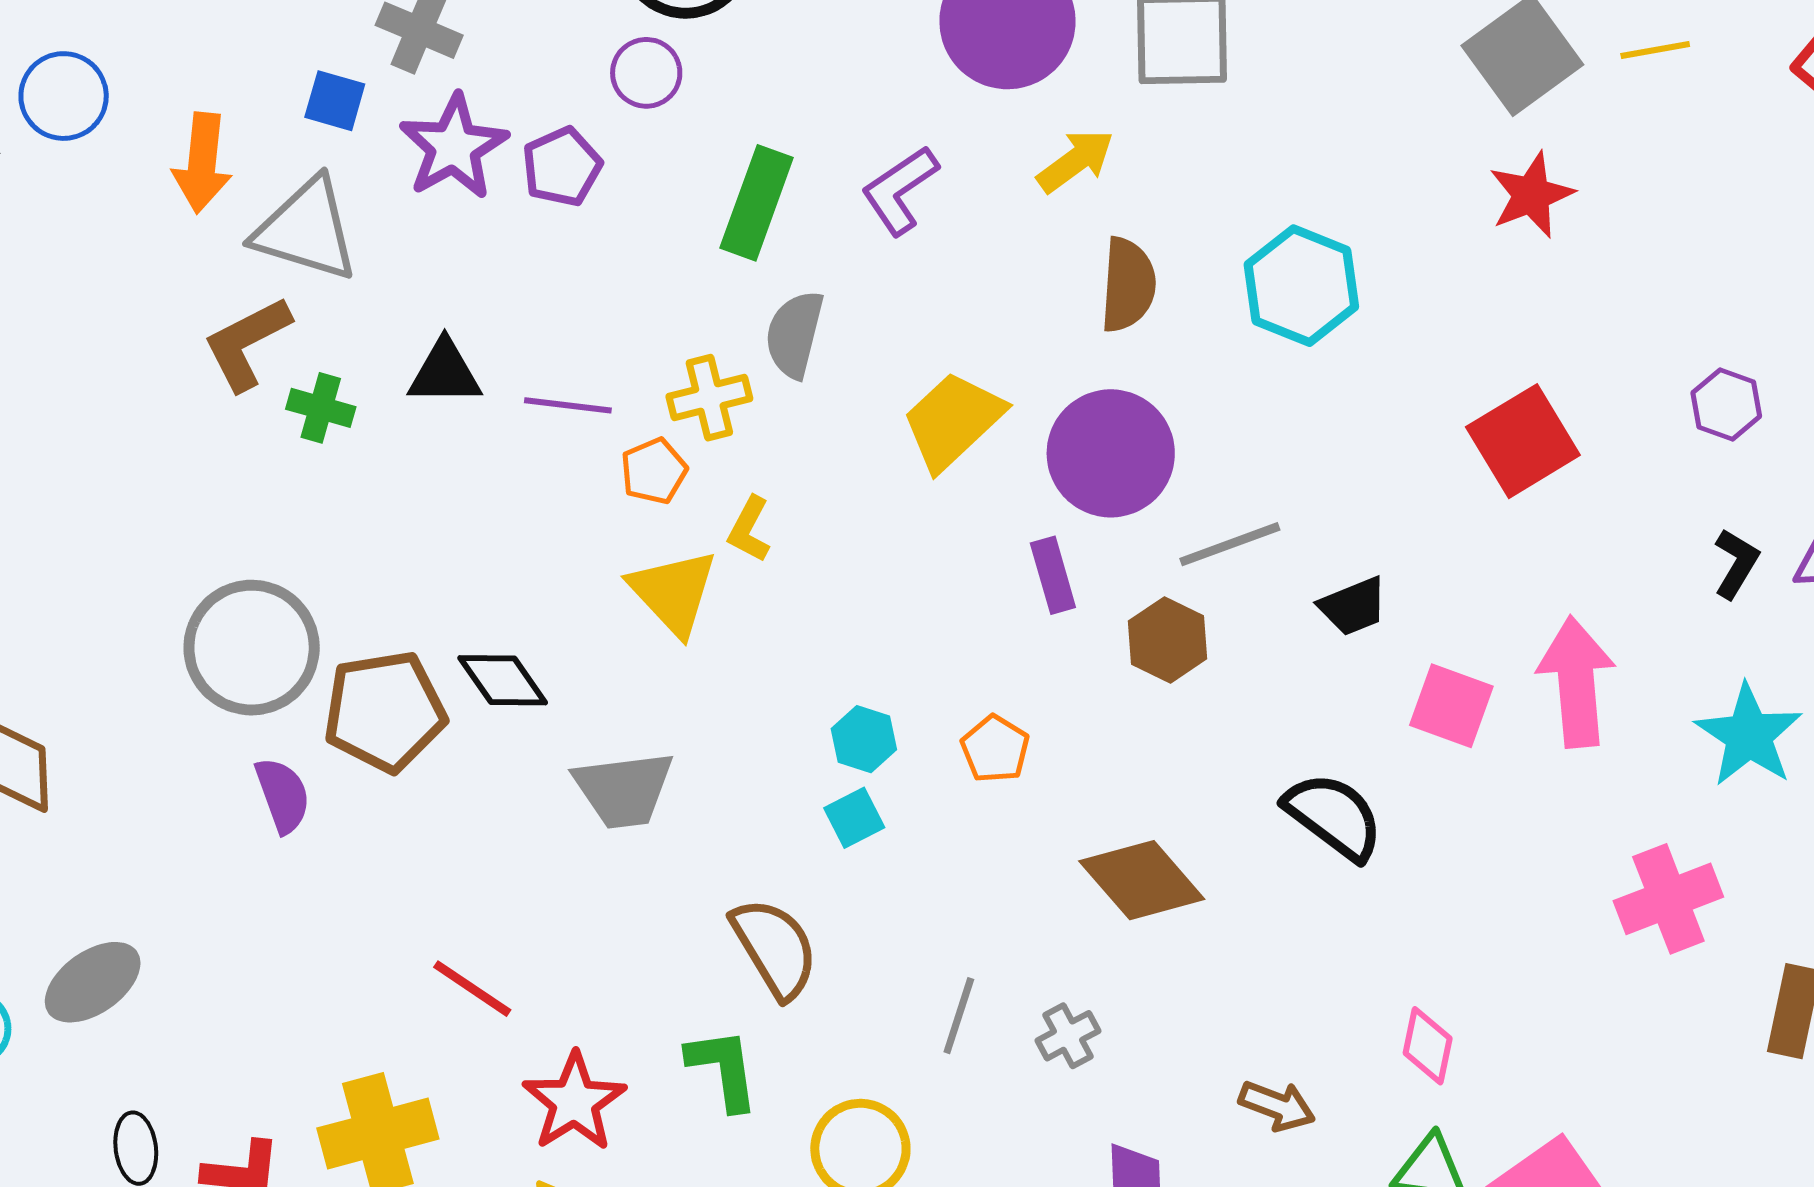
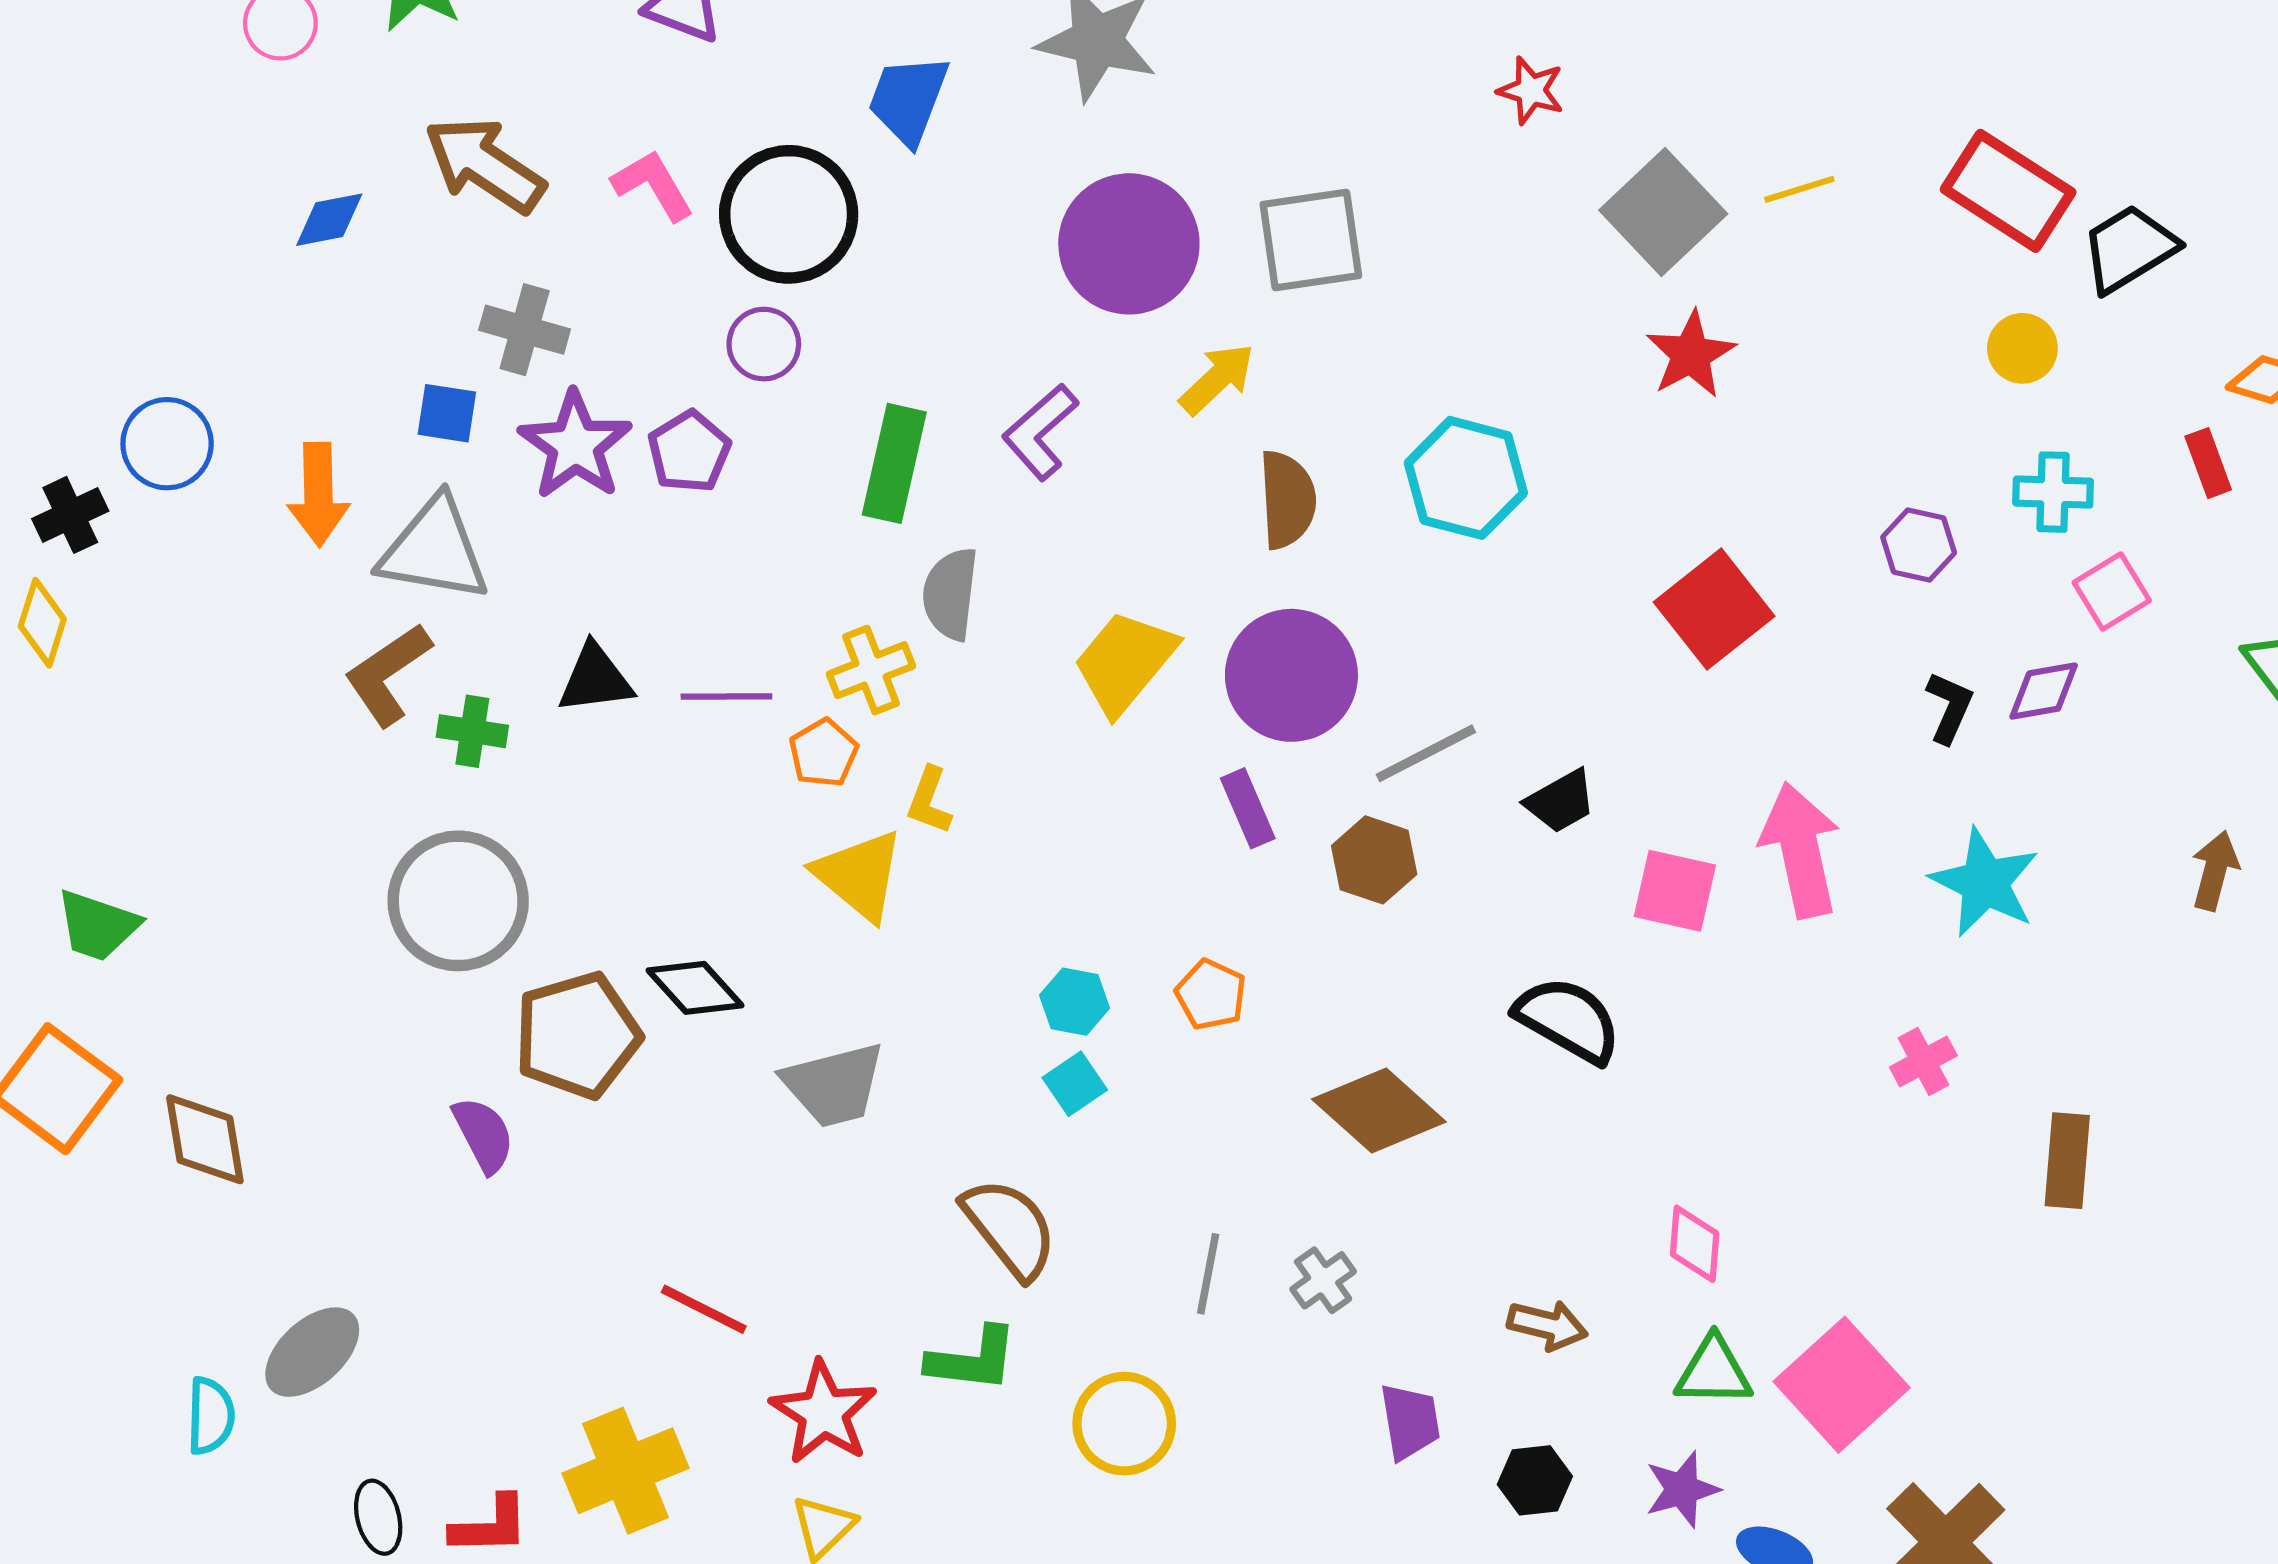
gray circle: (252, 648) -> (458, 901), moved
pink cross: (1668, 899) -> (1923, 1061), size x0.6
green L-shape: (723, 1069) -> (972, 1359), turned 112

